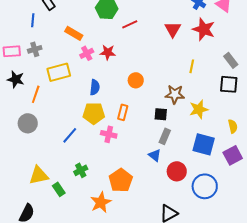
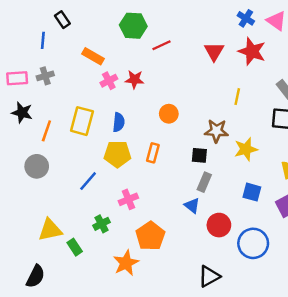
yellow rectangle: (59, 72) -> (82, 121), moved, turned -60
pink cross: (109, 134) -> (128, 199), moved, turned -35
blue square: (204, 144) -> (252, 192), size x0.7

